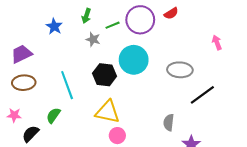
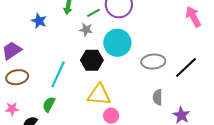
gray star: (93, 39) -> (86, 30), moved
pink arrow: (217, 42) -> (193, 17), size x1.5
gray ellipse: (180, 70) -> (153, 62), moved
cyan line: (67, 85) -> (58, 74), turned 52

